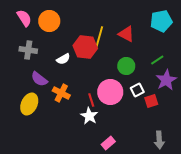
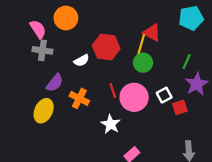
pink semicircle: (24, 18) -> (38, 29), moved
yellow line: (99, 37) -> (141, 46), moved
green line: (157, 60) -> (187, 62), turned -32
green circle: (126, 66) -> (143, 63), moved
purple semicircle: (39, 79) -> (55, 83), turned -90
red line: (91, 100) -> (113, 91), moved

